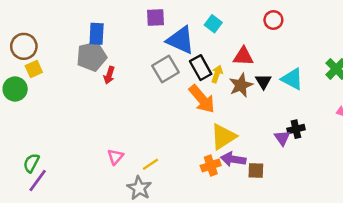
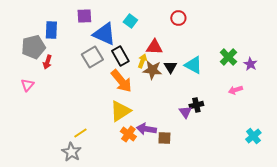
blue rectangle: (97, 34) -> (51, 30), moved
yellow arrow: (217, 74) -> (142, 61), moved
brown star: (241, 85) -> (152, 70), turned 30
yellow triangle: (223, 137) -> (120, 111), moved
pink triangle: (115, 157) -> (27, 85), moved
orange cross: (211, 165) -> (128, 134), turned -35

